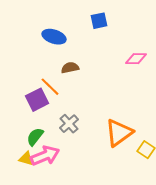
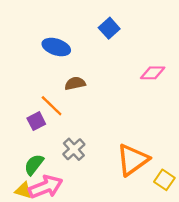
blue square: (99, 21) -> (109, 28), turned -30
purple square: (37, 100) -> (36, 121), size x0.7

